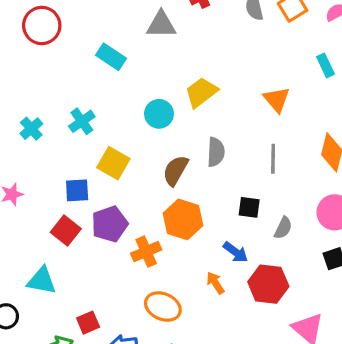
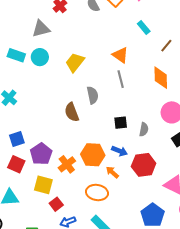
cyan circle: (159, 114) -> (40, 57), moved
gray line: (273, 159) -> (121, 79), moved
yellow square: (113, 163) -> (43, 185), moved
brown semicircle: (176, 170) -> (72, 112), turned -36
orange hexagon: (183, 219) -> (93, 155), moved
orange ellipse: (163, 307) -> (97, 193), moved
red square: (88, 323) -> (56, 204), moved

